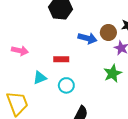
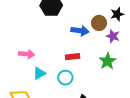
pink arrow: (20, 51) -> (27, 54), moved
red rectangle: (61, 59) -> (73, 57), moved

